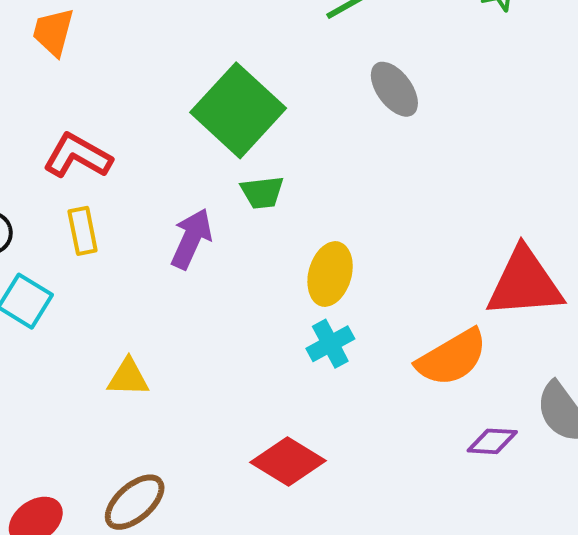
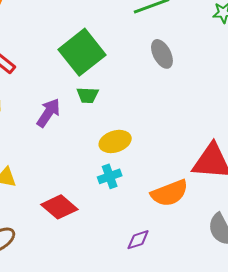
yellow ellipse: (330, 274) -> (115, 141), turned 48
purple diamond: (492, 441) -> (138, 240), moved, turned -30
red diamond: (288, 462) -> (59, 207), moved

